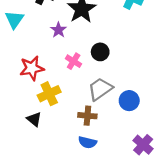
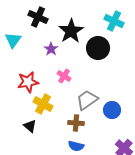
black circle: (100, 52) -> (98, 48), moved, size x1.5
yellow cross: (49, 94) -> (43, 104), turned -36

